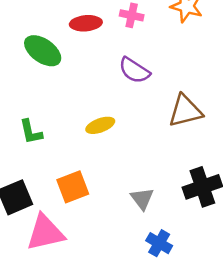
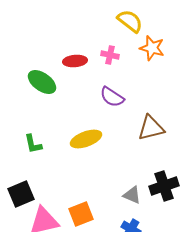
yellow ellipse: (100, 125) -> (86, 139), size x1.4
orange square: (73, 187) -> (81, 214), moved
gray triangle: (142, 199) -> (132, 195), moved, turned -30

